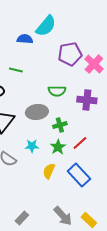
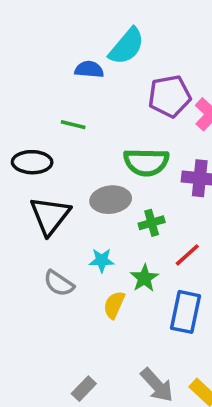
green semicircle: (57, 91) -> (146, 162), size x1.4
green star: (58, 147) -> (144, 278), moved
yellow semicircle: (49, 171) -> (114, 305), moved
blue rectangle: (79, 175) -> (185, 312), turned 55

